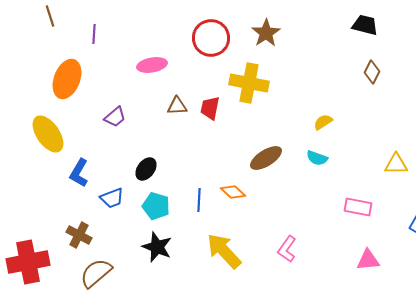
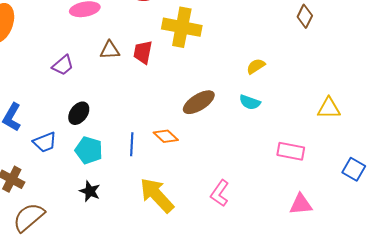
purple trapezoid: (115, 117) -> (63, 65), moved
black star: (157, 247) -> (90, 191), size x0.7

